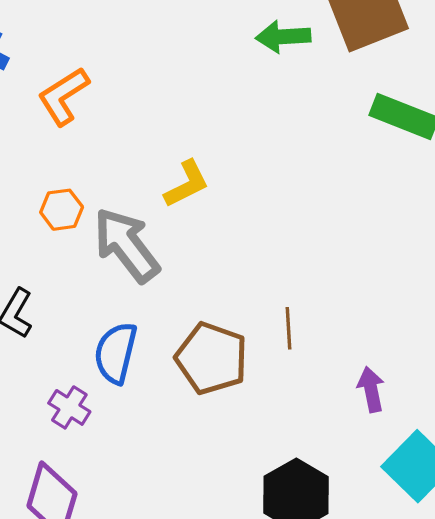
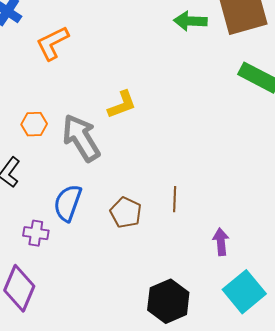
orange hexagon: (62, 210) -> (34, 124), moved
brown pentagon: (212, 358) -> (126, 212), size x0.7
purple cross: (69, 407) -> (36, 233), turned -30

